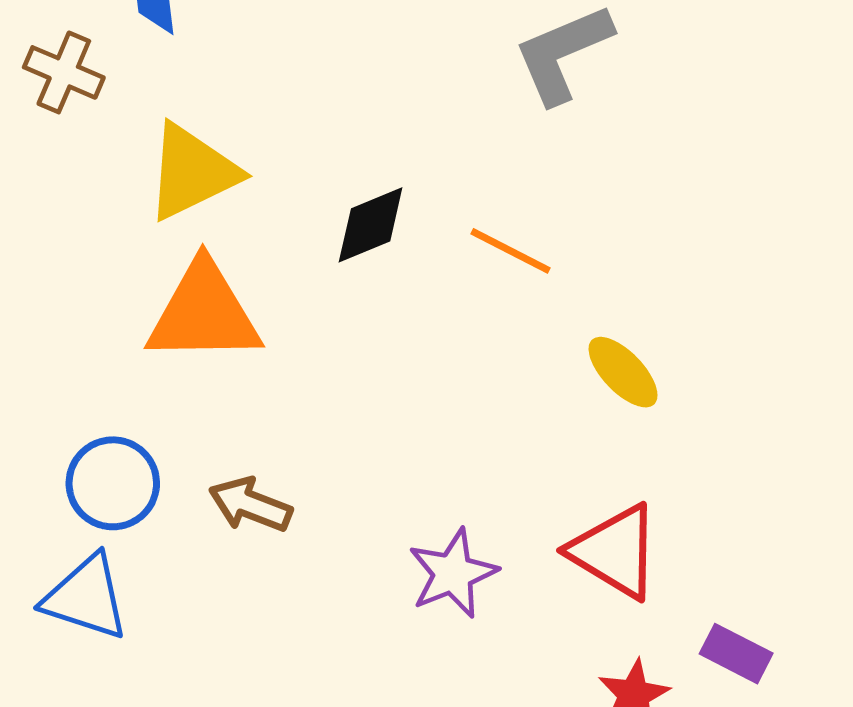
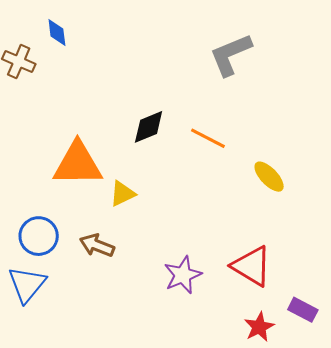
yellow triangle: (192, 172) -> (122, 194), moved, size x0.6
yellow ellipse: (623, 372) -> (269, 177), moved
blue triangle: (86, 597) -> (27, 284), turned 51

